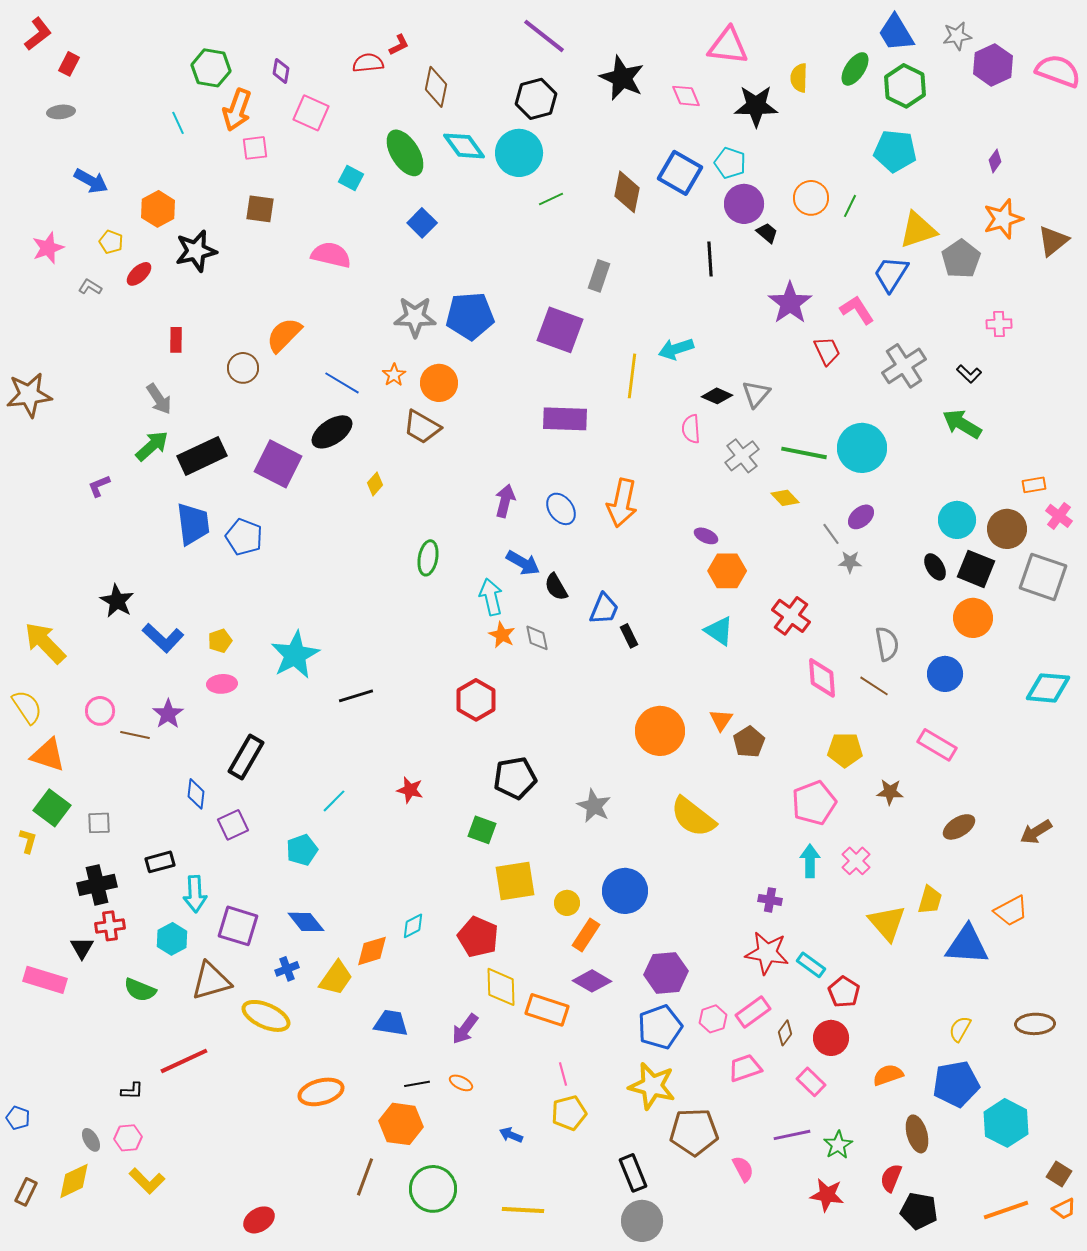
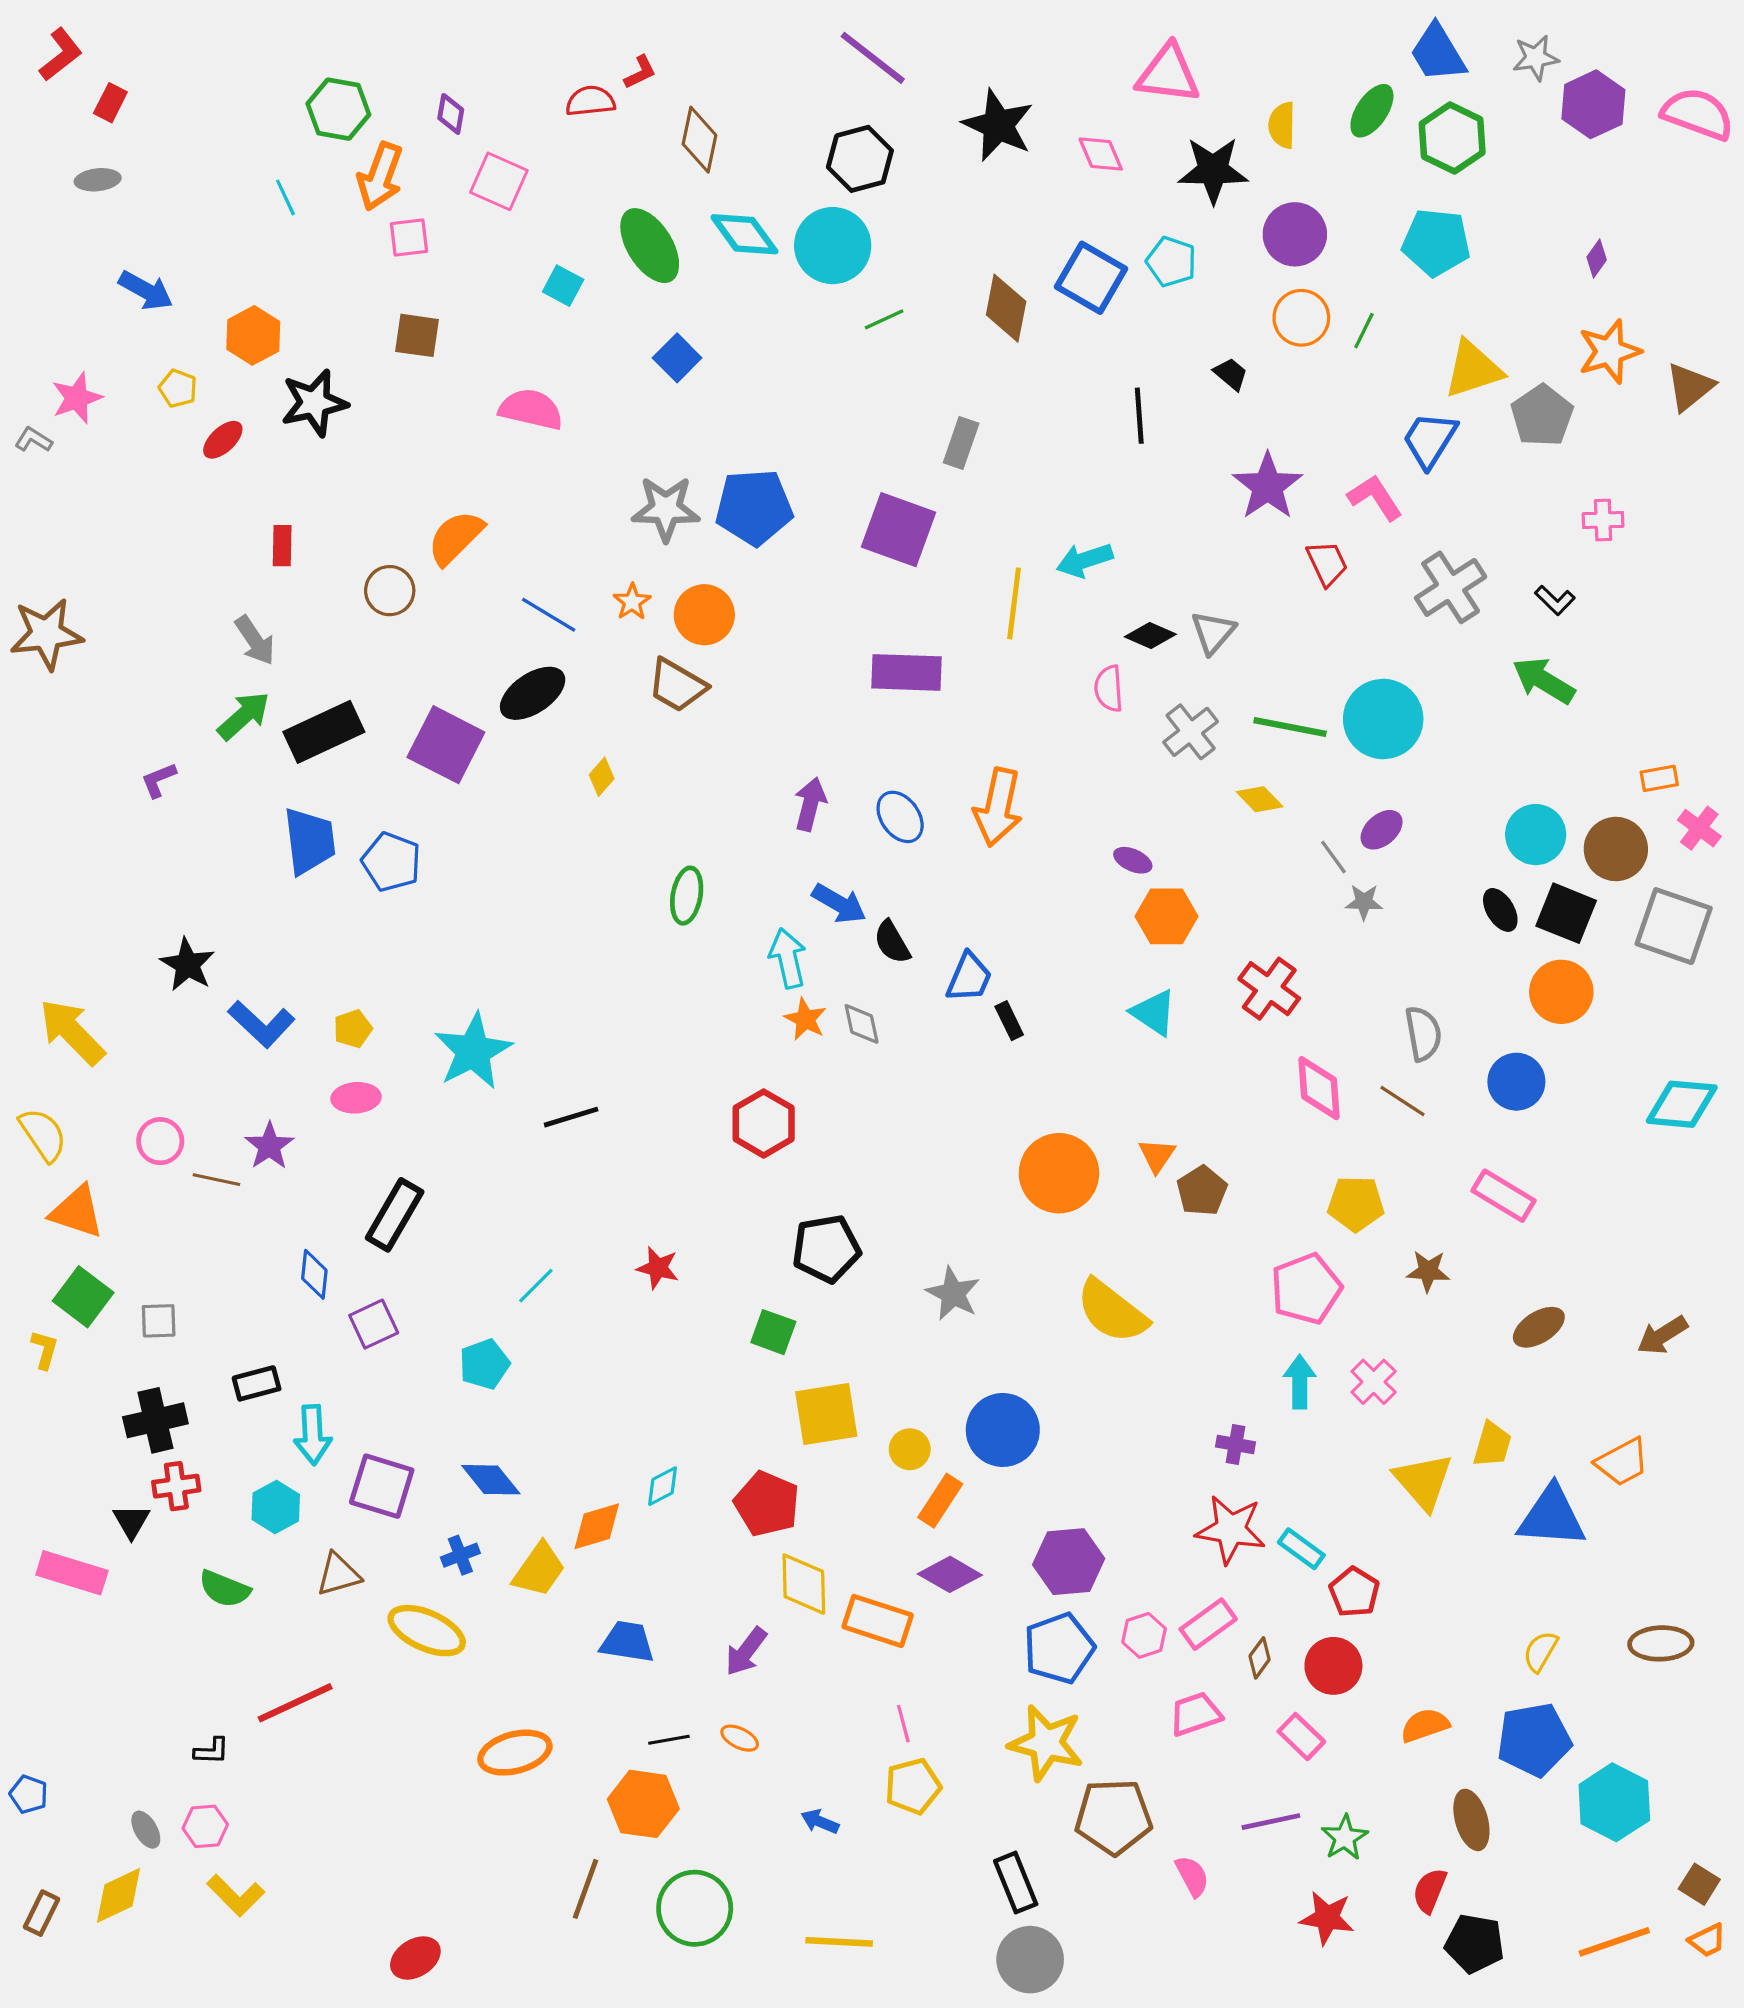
purple circle: (744, 204) -> (1295, 234), moved
gray L-shape: (90, 287) -> (33, 440), moved
brown triangle: (211, 981) -> (338, 1574), size x0.7

